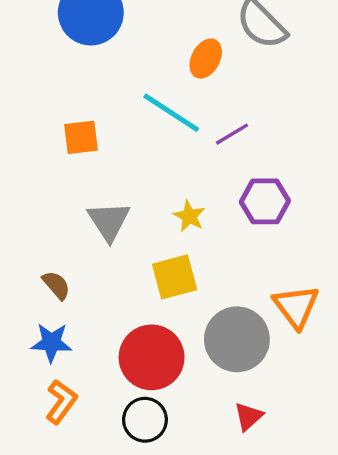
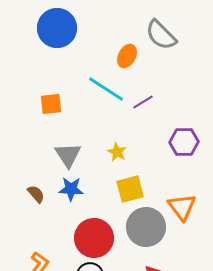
purple hexagon: (265, 201) -> (184, 142), moved
yellow square: (175, 277) -> (130, 189), moved
blue star: (51, 343) -> (71, 189), moved

